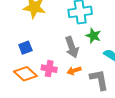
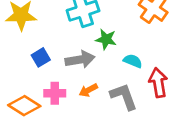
gray arrow: (72, 47) -> (80, 60), turned -70
blue square: (25, 48) -> (41, 57), moved

